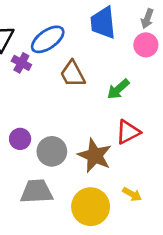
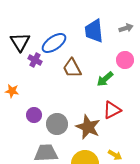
gray arrow: (147, 19) -> (126, 28), turned -128
pink circle: (146, 45) -> (125, 60), moved

